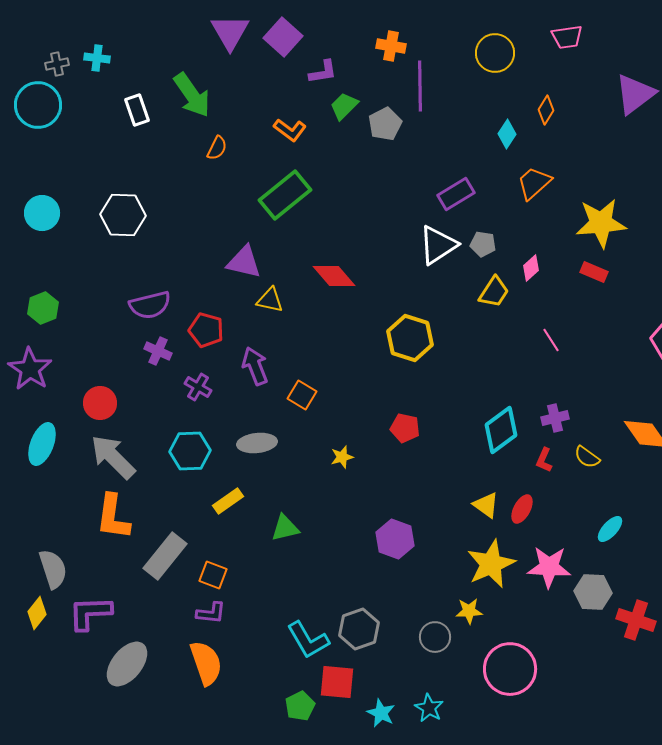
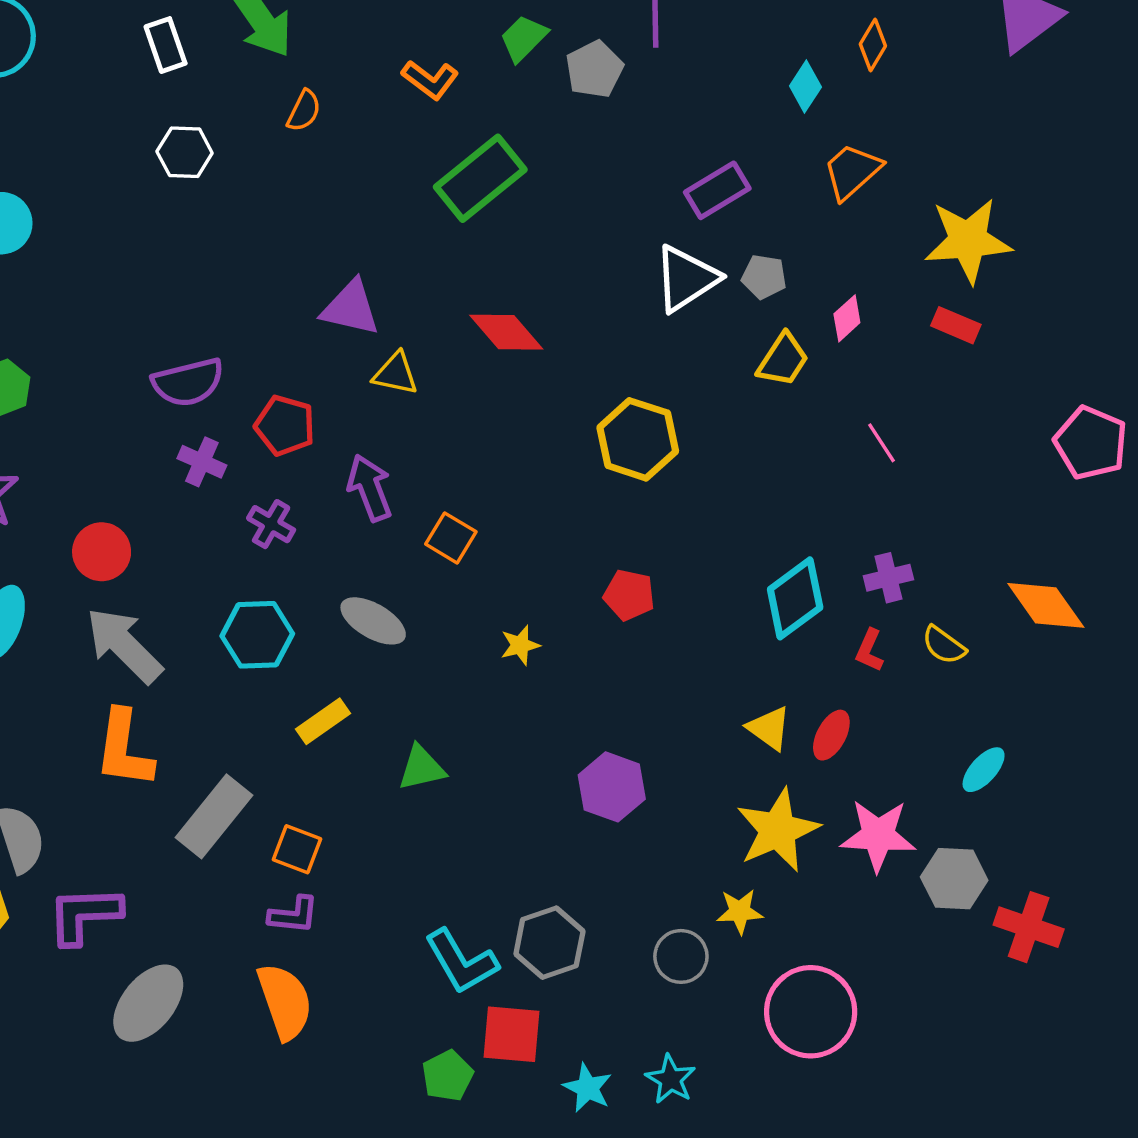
green rectangle: (285, 195) -> (480, 178), moved
white hexagon: (123, 215) -> (185, 152), moved, size x0.7
gray ellipse: (257, 443) -> (373, 621), turned 36

